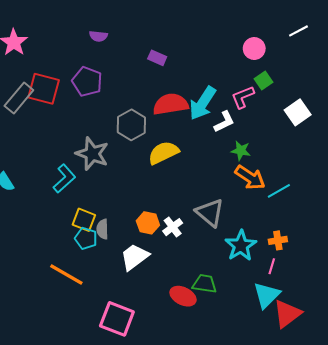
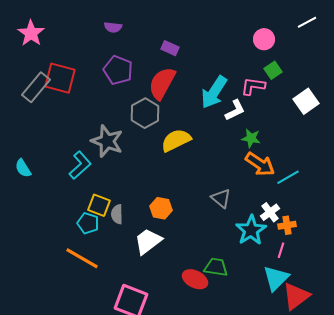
purple pentagon: (87, 82) -> (118, 70), moved
pink L-shape: (243, 97) -> (253, 86), turned 30
red semicircle: (171, 104) -> (162, 83), moved, turned -52
gray triangle: (210, 213) -> (221, 198), size x0.7
white cross: (173, 227) -> (270, 212), moved
cyan pentagon: (86, 238) -> (88, 223), moved

